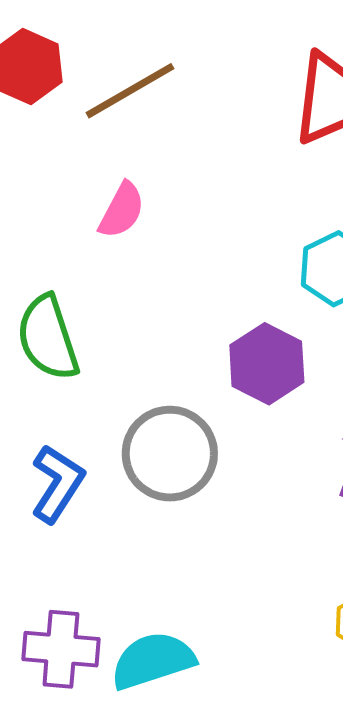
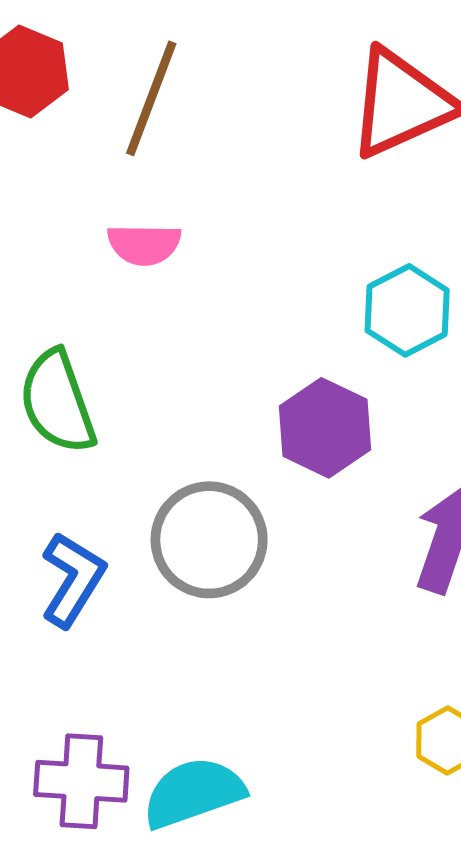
brown line: (130, 91) -> (151, 98), turned -38
pink semicircle: (122, 210) -> (144, 244), turned 64

